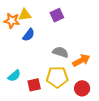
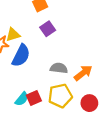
blue semicircle: (29, 35) -> (21, 56), size x1.5
cyan semicircle: (14, 76) -> (22, 99), moved
red square: (34, 85) -> (34, 98), moved

